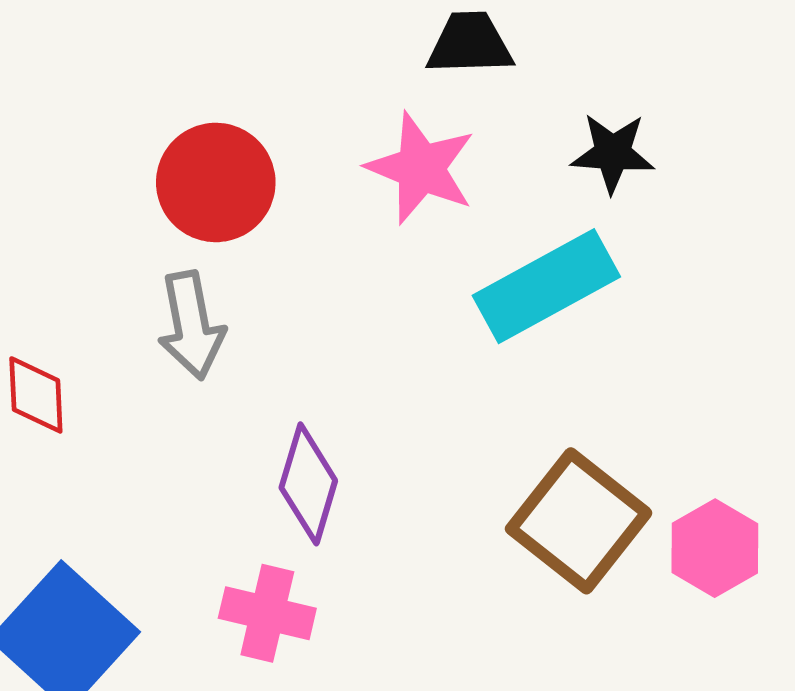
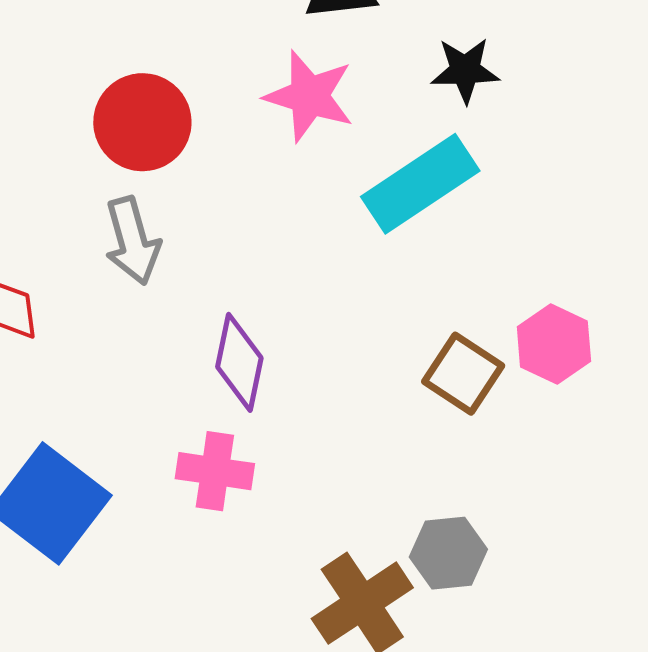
brown square: (579, 521) -> (463, 374), size x0.7
pink hexagon: (715, 548) -> (554, 344), moved

